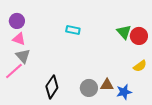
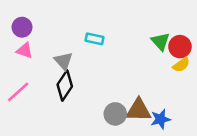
gray triangle: (23, 56) -> (63, 61), moved
yellow semicircle: (140, 66) -> (181, 65), moved
brown triangle: (107, 85) -> (139, 110), size x1.5
black diamond: (52, 87) -> (65, 85), moved

